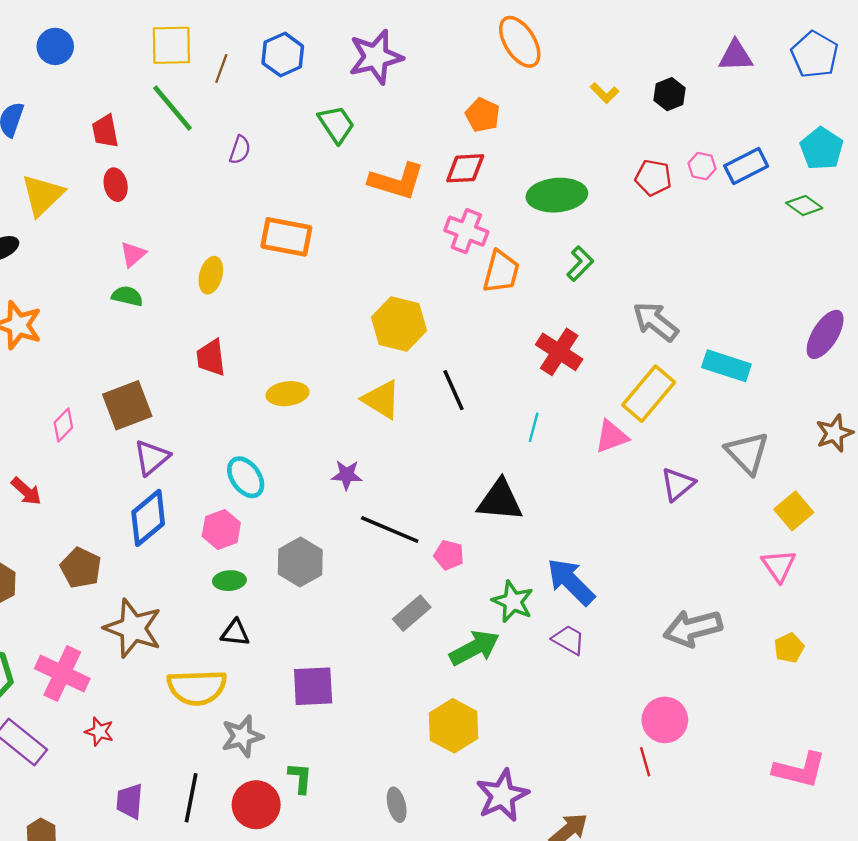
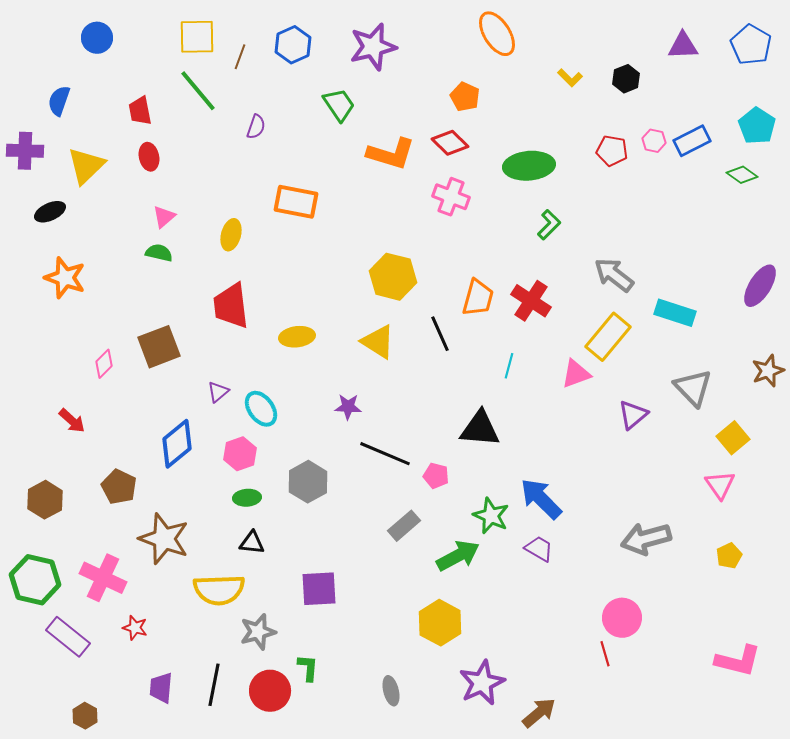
red diamond: (465, 168) -> (450, 143), turned 48
orange trapezoid: (501, 272) -> (478, 298), moved
red trapezoid: (211, 358) -> (231, 306), size x1.4
purple triangle: (152, 458) -> (218, 392), moved, size x0.7

